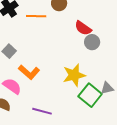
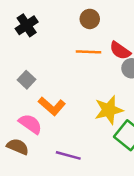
orange line: (36, 16) -> (88, 52), moved

